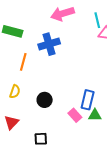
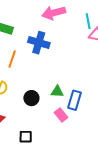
blue cross: (49, 44) -> (39, 43), turned 30
green triangle: (95, 115) -> (57, 92), moved

